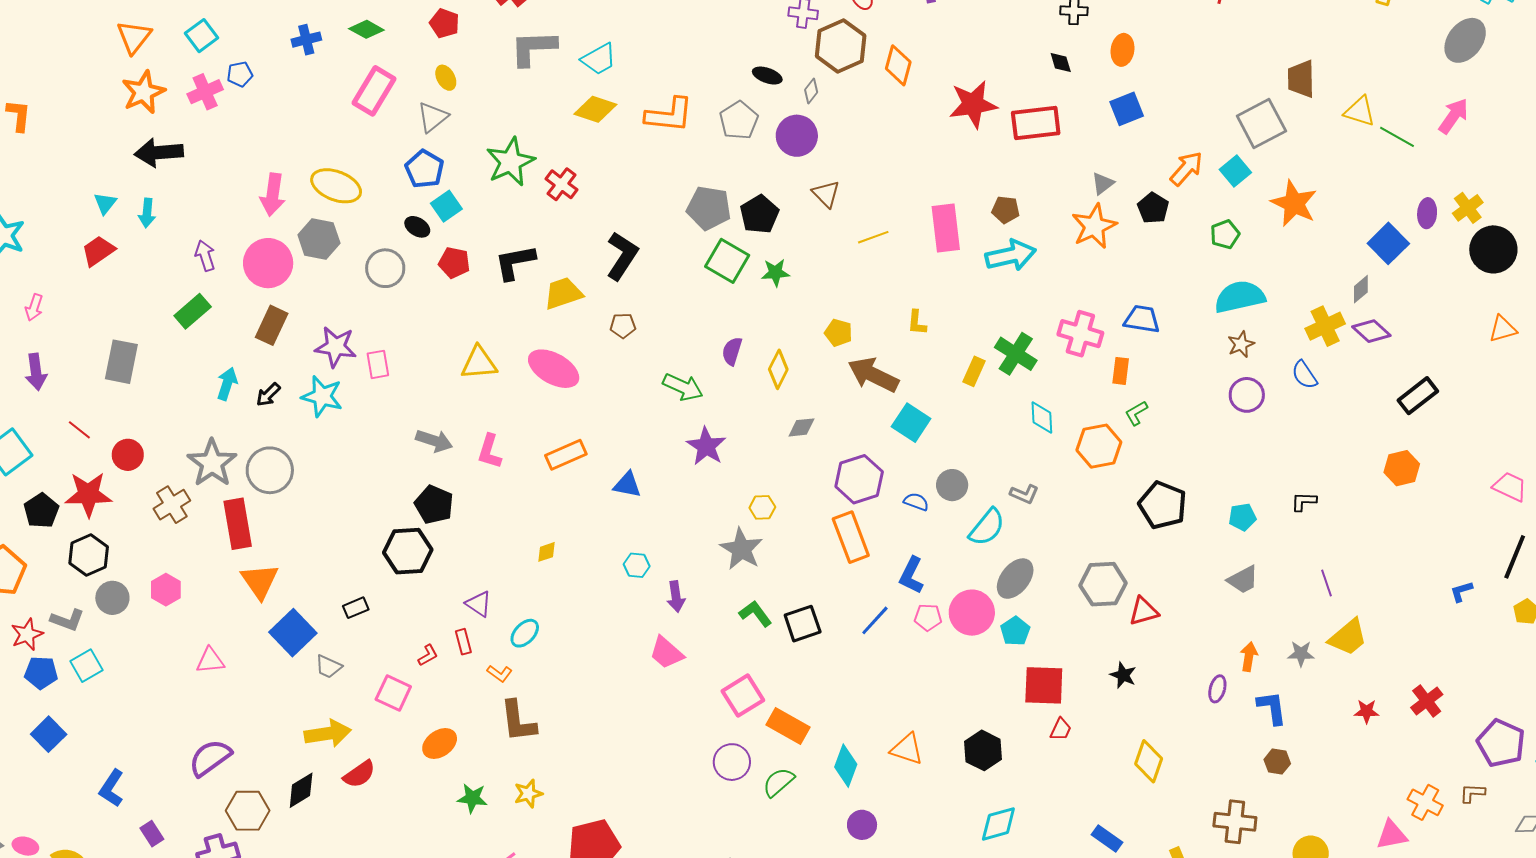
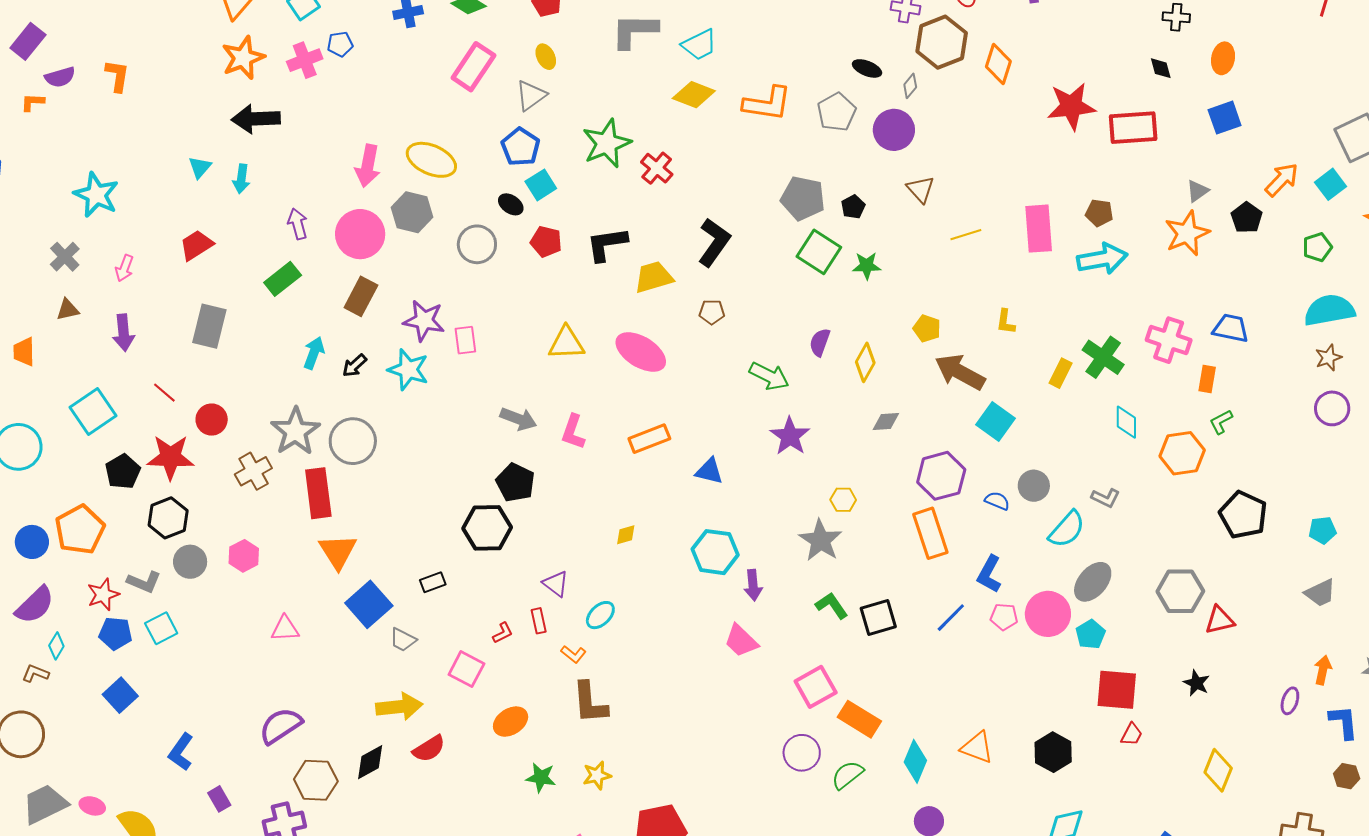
black pentagon: (759, 214) -> (853, 207), size x0.6
red trapezoid: (98, 251) -> (196, 245), moved
cyan hexagon: (637, 565) -> (715, 552), size x1.8

